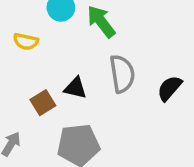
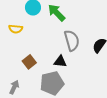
black triangle: (75, 88) -> (60, 61), moved

